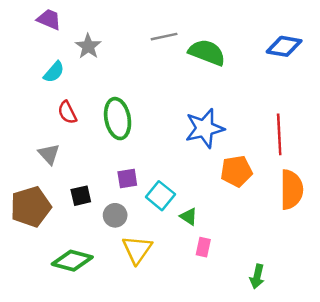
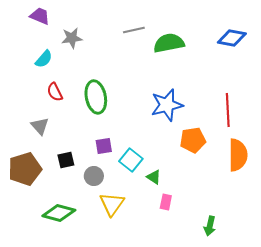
gray star: (88, 46) -> (72, 38), turned 30
green semicircle: (207, 52) -> (169, 43), turned -32

